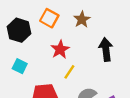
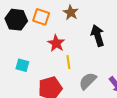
black hexagon: (19, 30) -> (16, 20), moved
yellow line: (69, 72) -> (68, 62), turned -32

